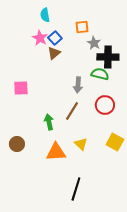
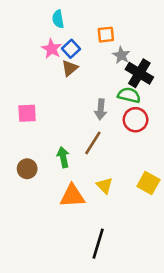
black cross: (108, 57) -> (139, 73), turned 30
red circle: (105, 105) -> (136, 120), moved
brown circle: (17, 144) -> (27, 169), moved

